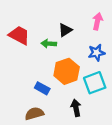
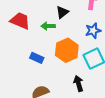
blue rectangle: (42, 88) -> (37, 58), moved

